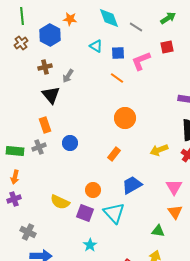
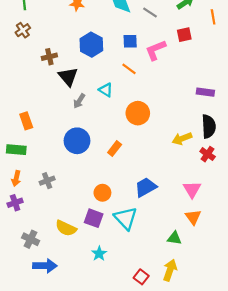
blue hexagon: (50, 35) -> (91, 45), moved
cyan triangle: (96, 46) -> (106, 90), moved
gray arrow: (68, 76) -> (79, 101), moved
black triangle: (51, 95) -> (68, 77), moved
orange rectangle: (45, 125) -> (26, 121), moved
blue circle: (70, 143) -> (77, 141), size x1.5
gray cross: (39, 147) -> (47, 181), moved
yellow arrow: (159, 150) -> (182, 139), moved
orange rectangle: (114, 154) -> (115, 149), moved
yellow semicircle: (60, 202) -> (66, 228), moved

